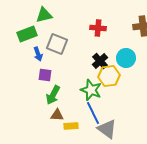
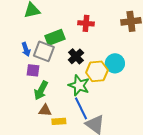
green rectangle: (27, 34) -> (55, 37), moved
gray square: (57, 44) -> (44, 51), moved
cyan circle: (126, 58) -> (115, 63), moved
black cross: (100, 61) -> (76, 56), moved

